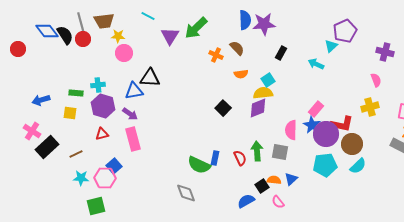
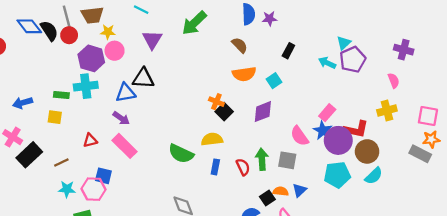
purple star: (264, 24) -> (270, 19), size x0.6
purple pentagon: (345, 31) -> (353, 60), moved
purple triangle: (170, 36) -> (152, 40), moved
orange cross: (216, 55) -> (216, 102), moved
orange semicircle: (241, 74) -> (244, 74), size x1.5
cyan cross: (98, 85) -> (86, 86), size x1.5
yellow semicircle: (263, 93) -> (212, 139), moved
purple hexagon: (103, 106) -> (91, 58), moved
pink semicircle: (291, 130) -> (299, 136), turned -36
pink rectangle: (133, 139) -> (124, 146), turned -30
green semicircle: (199, 165) -> (181, 154), moved
blue square: (114, 166) -> (103, 176), turned -35

